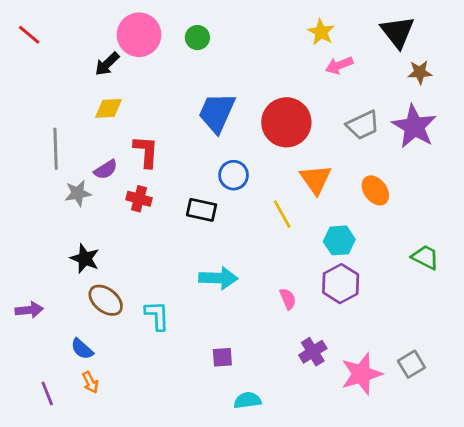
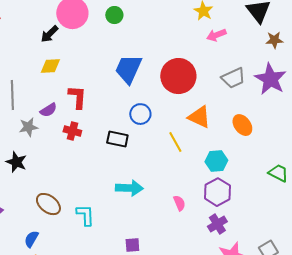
orange triangle: (316, 179) -> (199, 117), turned -30
black star: (85, 259) -> (16, 162), moved
blue semicircle: (82, 349) -> (31, 239), turned 78
purple cross: (313, 352) -> (217, 224), moved

